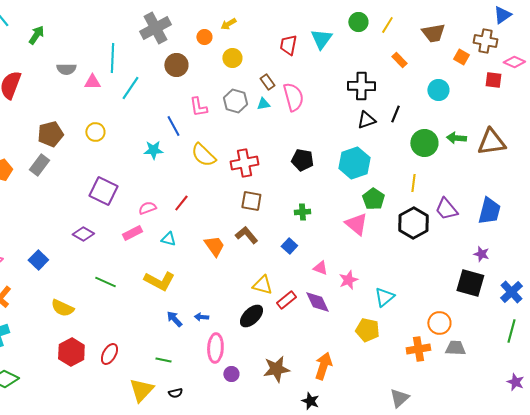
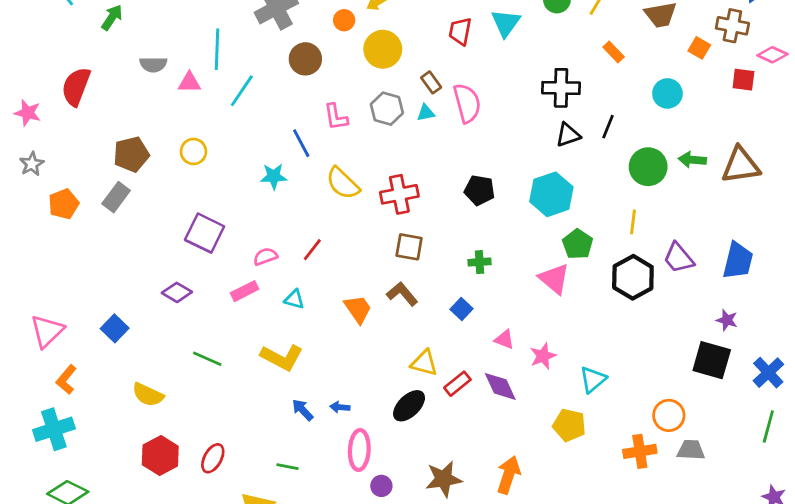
yellow circle: (232, 58) -> (383, 49), size x1.4

